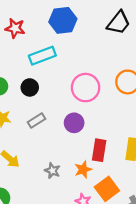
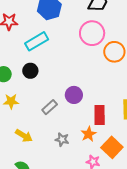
pink circle: (86, 88) -> (92, 33), moved
gray rectangle: (37, 120) -> (50, 107), moved

